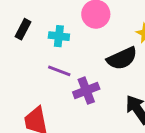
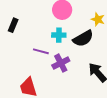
cyan cross: (59, 36) -> (59, 35), moved

